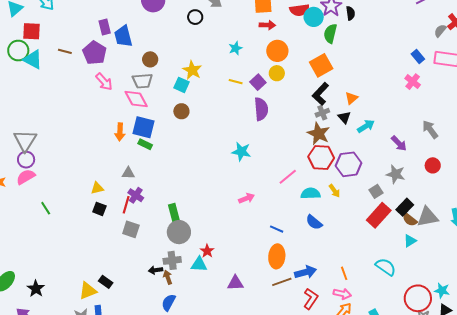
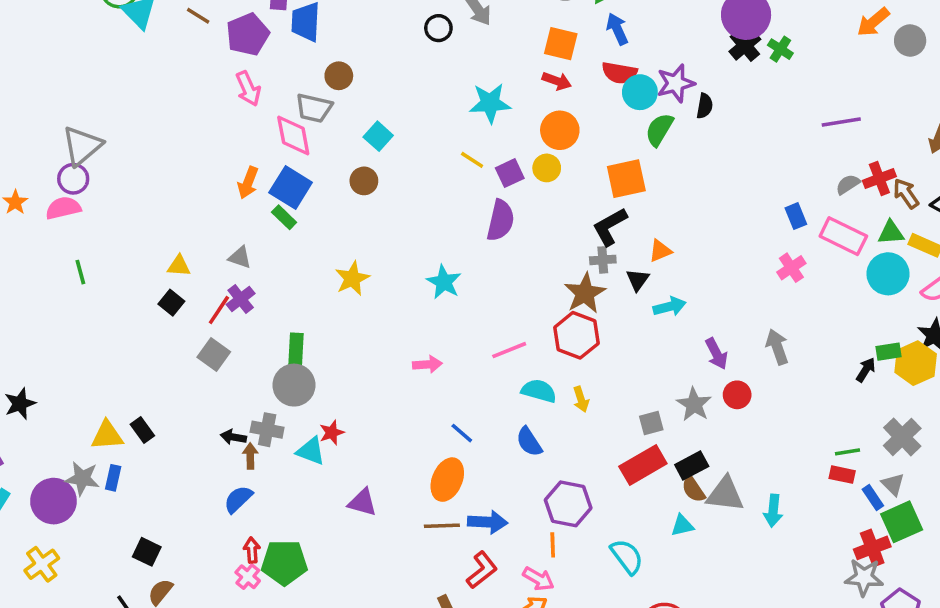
cyan star: (235, 48) -> (490, 103), size x1.6
yellow star: (192, 70) -> (352, 279), moved
pink cross: (413, 82) -> (791, 268), moved
purple hexagon: (349, 164) -> (568, 504), moved
red circle: (433, 165) -> (737, 395), moved

